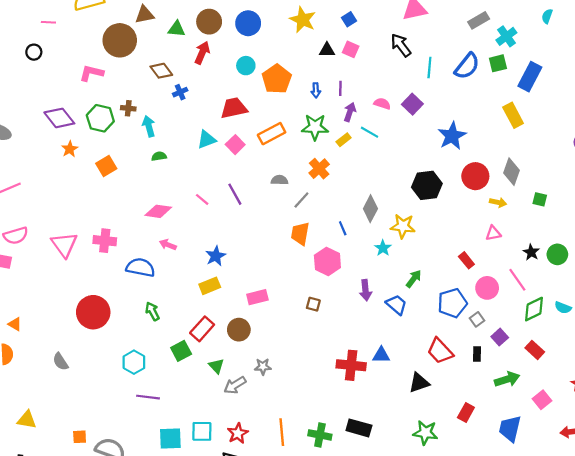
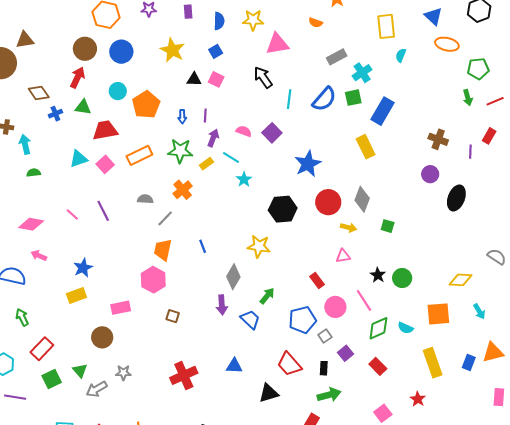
green triangle: (177, 29) -> (83, 107), moved
gray diamond: (370, 209) -> (233, 277), moved
cyan star: (383, 248) -> (244, 179), moved
pink hexagon: (327, 261) -> (153, 280), moved
red rectangle: (202, 329) -> (42, 349), moved
green square: (181, 351) -> (52, 379), moved
red cross: (351, 365) -> (184, 375), moved, turned -32
green arrow: (507, 379) -> (329, 395), moved

